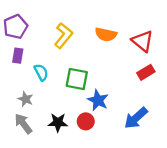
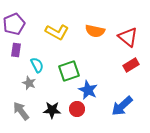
yellow L-shape: (63, 36) -> (57, 32), turned 80
green square: (77, 79) -> (69, 71), turned -30
gray star: (26, 99) -> (29, 83), moved

